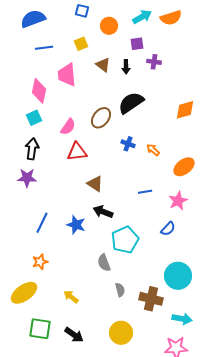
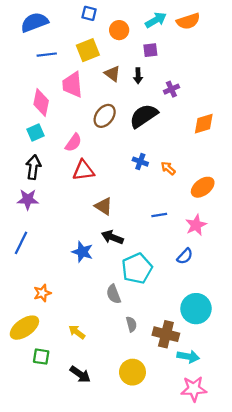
yellow square: (81, 44) -> (88, 50), size x1.5
purple cross: (154, 62) -> (171, 89), moved, turned -32
brown ellipse: (101, 118) -> (105, 116), moved
blue line: (42, 223) -> (21, 243), moved
cyan arrow: (182, 319) -> (188, 357), moved
green square: (40, 329) -> (41, 357), moved, size x0.7

